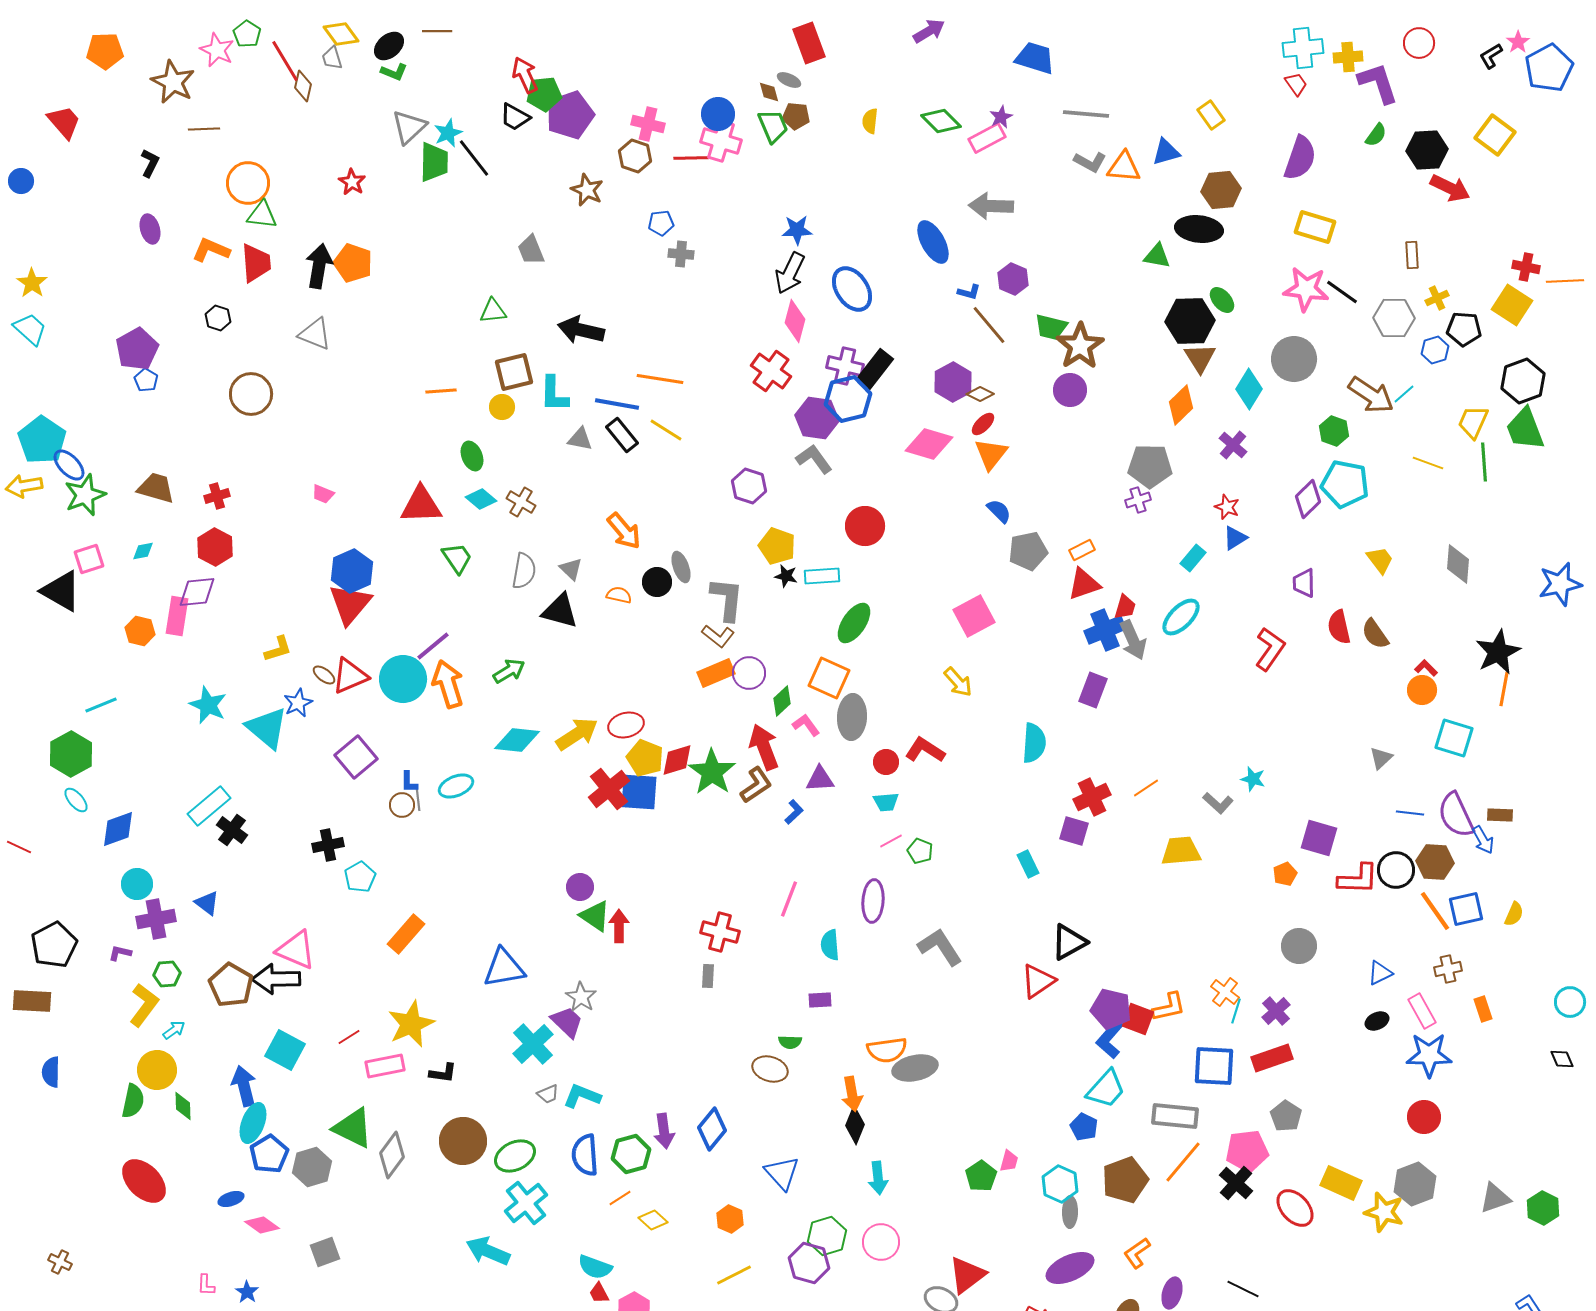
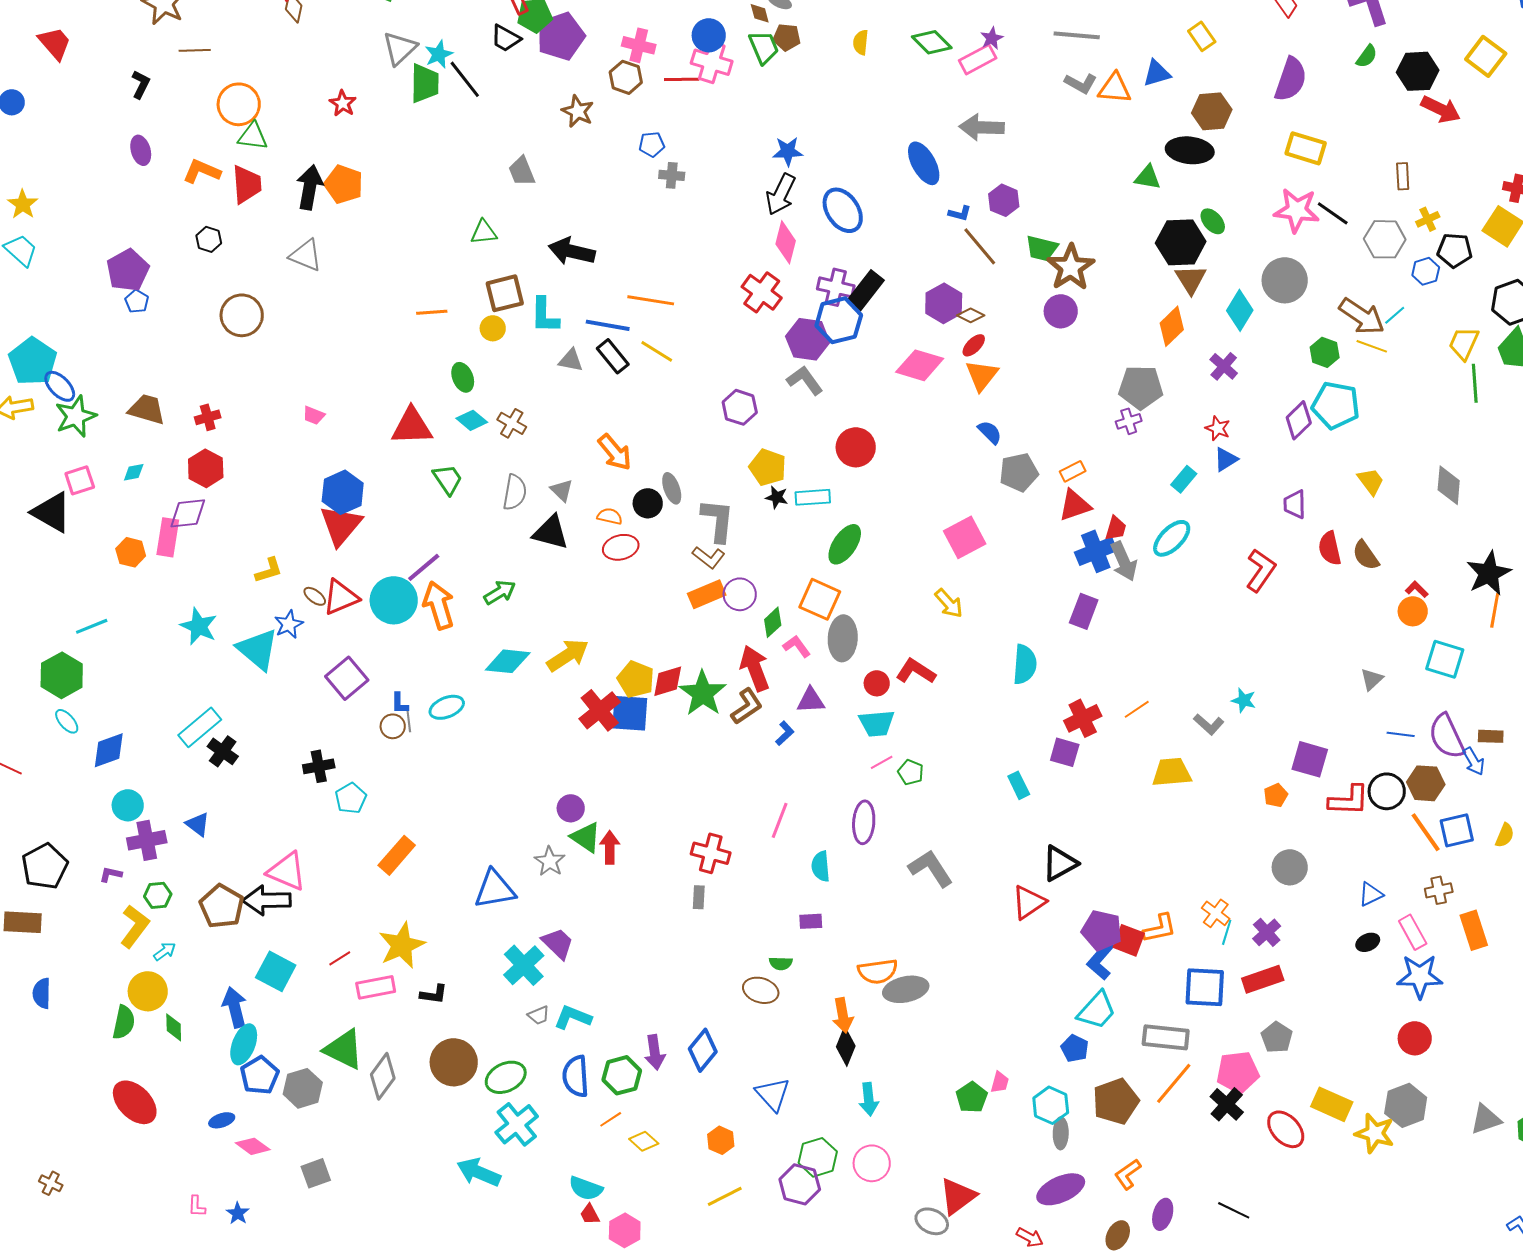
yellow line: (1428, 463) -> (1372, 346), moved
red ellipse: (626, 725) -> (621, 547), moved
cyan trapezoid: (886, 802) -> (877, 723), size x1.4
gray star: (581, 997) -> (550, 861), moved
orange rectangle: (1483, 1009) -> (1474, 930), size x1.5

